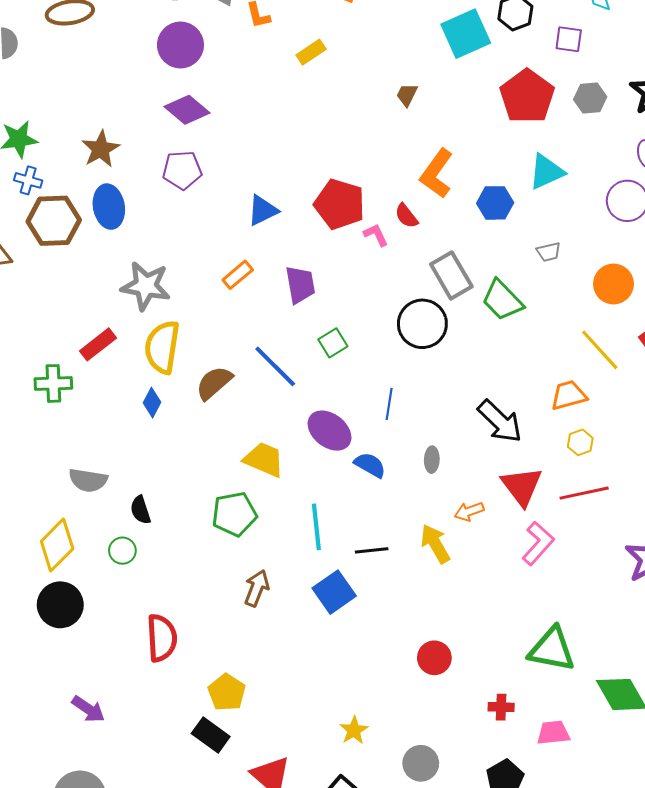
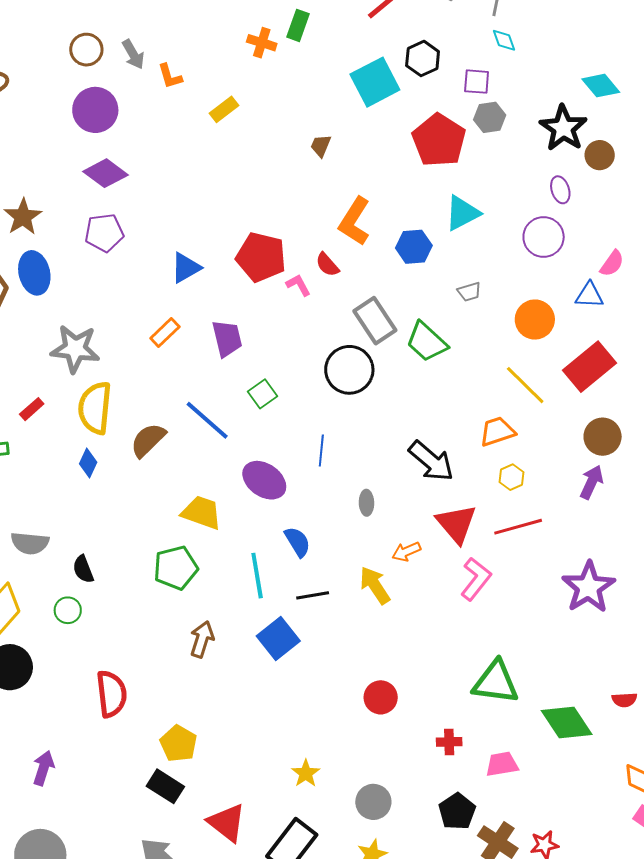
gray hexagon: (590, 98) -> (490, 117), moved
red rectangle: (98, 344) -> (32, 409), size x0.7
blue semicircle: (370, 465) -> (297, 542), moved, turned 32
purple arrow: (88, 709) -> (43, 768), turned -104

